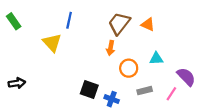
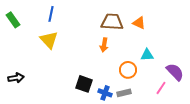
blue line: (69, 20) -> (51, 14), moved
brown trapezoid: (119, 23) -> (112, 22), turned 55
orange circle: (129, 68) -> (128, 70), moved
gray rectangle: (145, 91) -> (124, 93), moved

